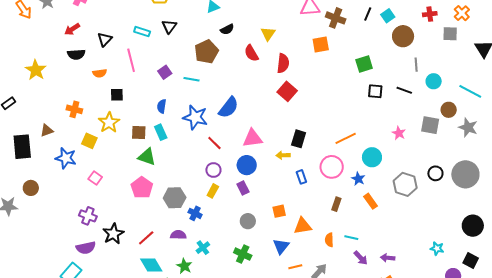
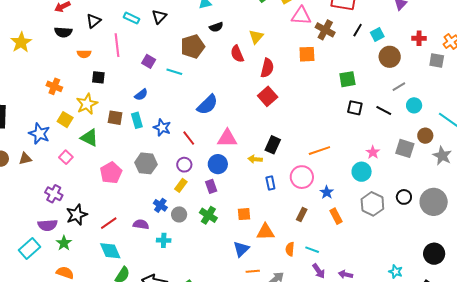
gray line: (416, 65) -> (399, 87), turned 56
purple square: (165, 72) -> (149, 61), turned -32
blue semicircle: (162, 106) -> (141, 95), turned -144
blue star: (195, 117) -> (162, 128), moved, size x0.7
brown triangle: (47, 130) -> (25, 159), moved
green triangle: (147, 157) -> (89, 138), moved
cyan circle: (372, 157) -> (362, 172), moved
gray hexagon: (175, 198) -> (146, 163), moved
gray circle: (248, 221) -> (179, 214), moved
cyan cross: (203, 248) -> (164, 240), turned 32
green cross: (243, 254) -> (208, 215), moved
green star: (184, 266) -> (64, 243), moved

